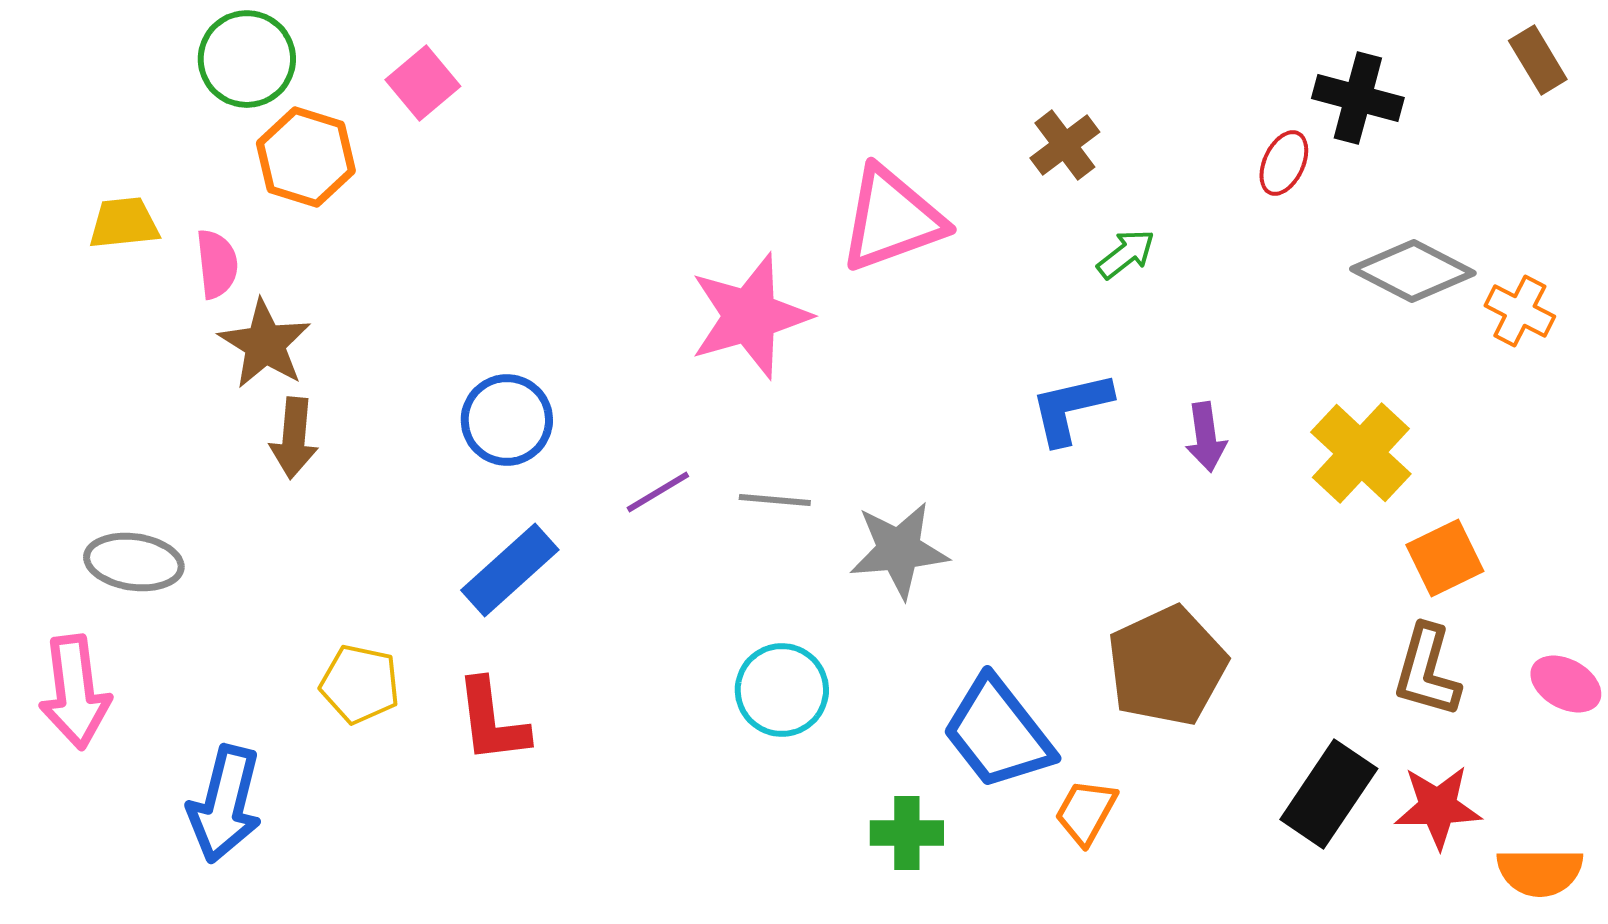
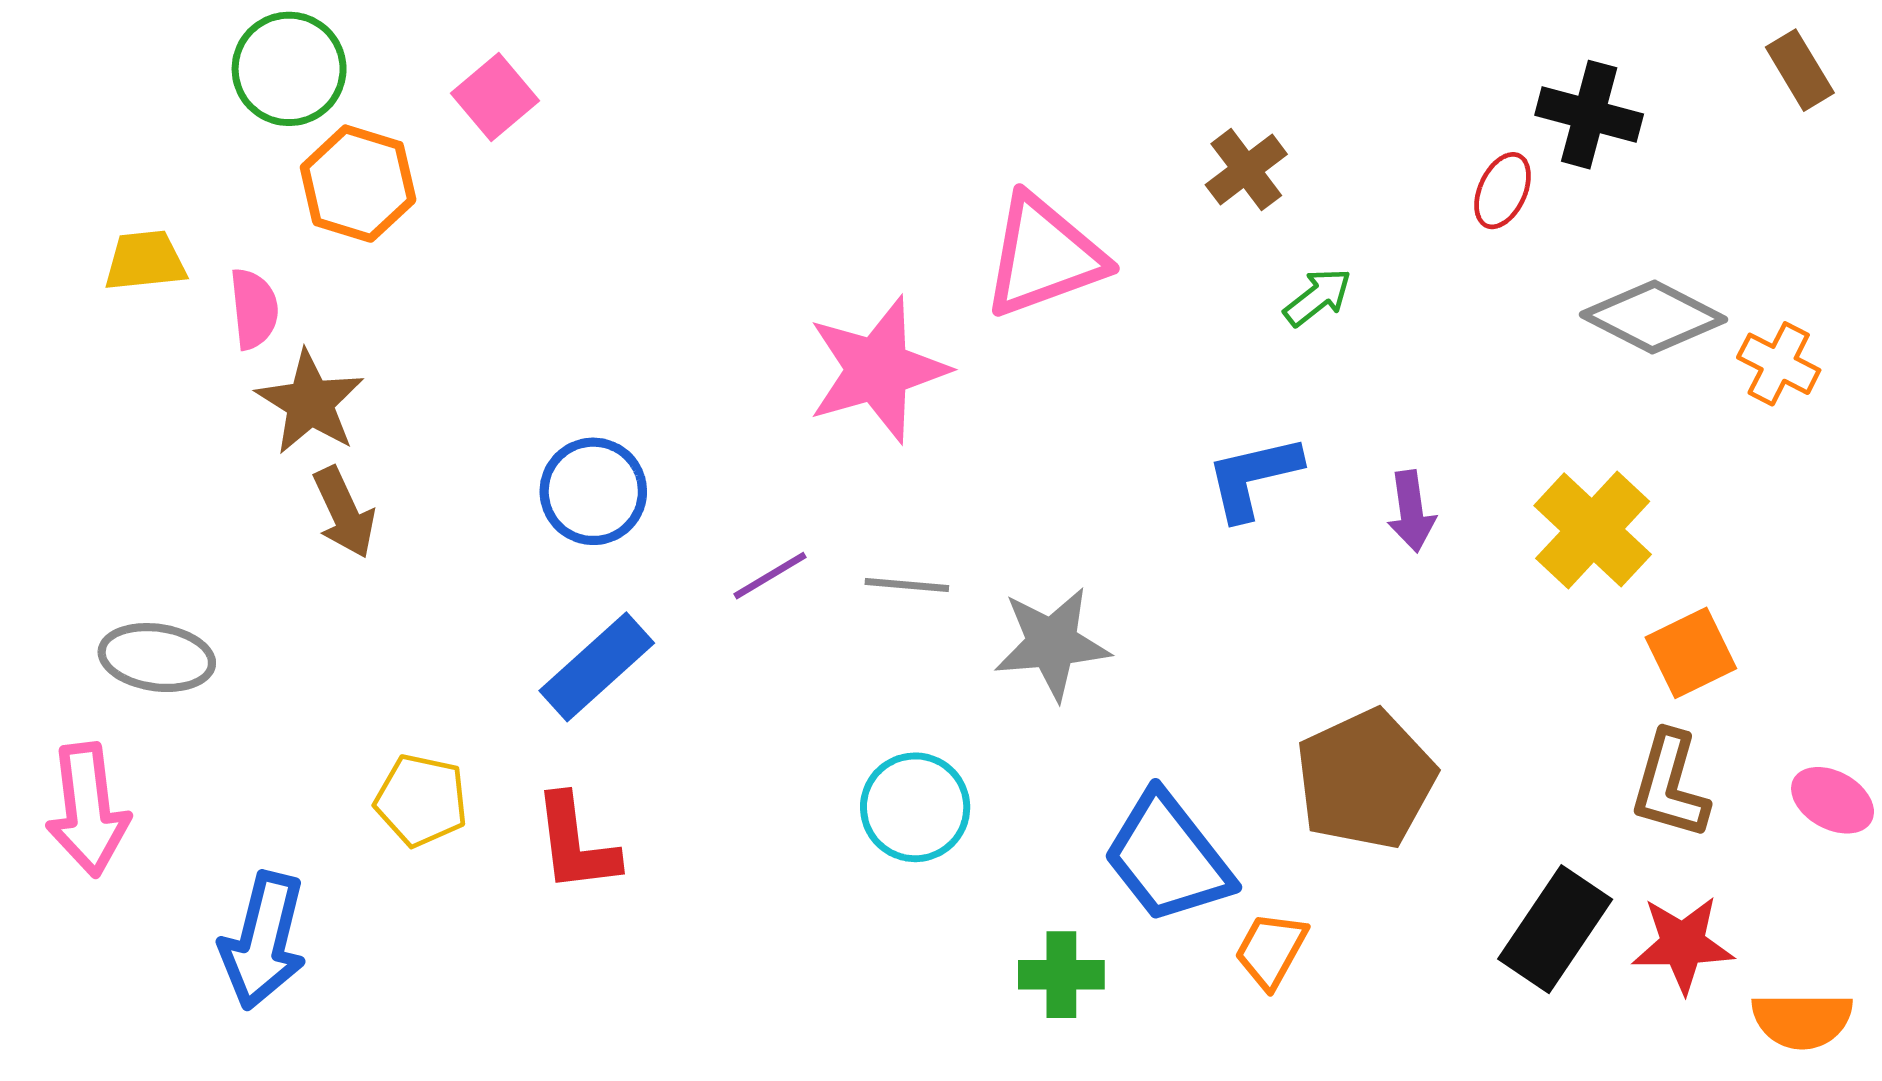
brown arrow: (294, 438) -> (344, 512), turned -30

